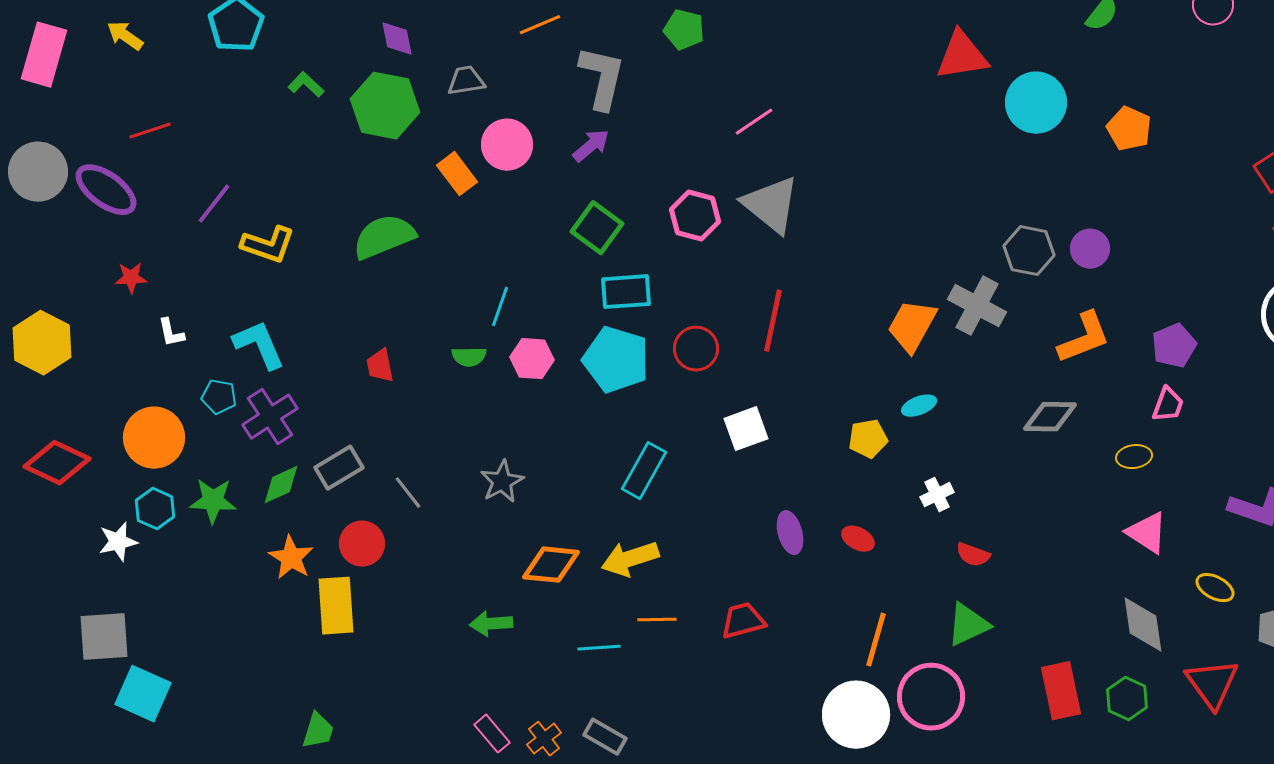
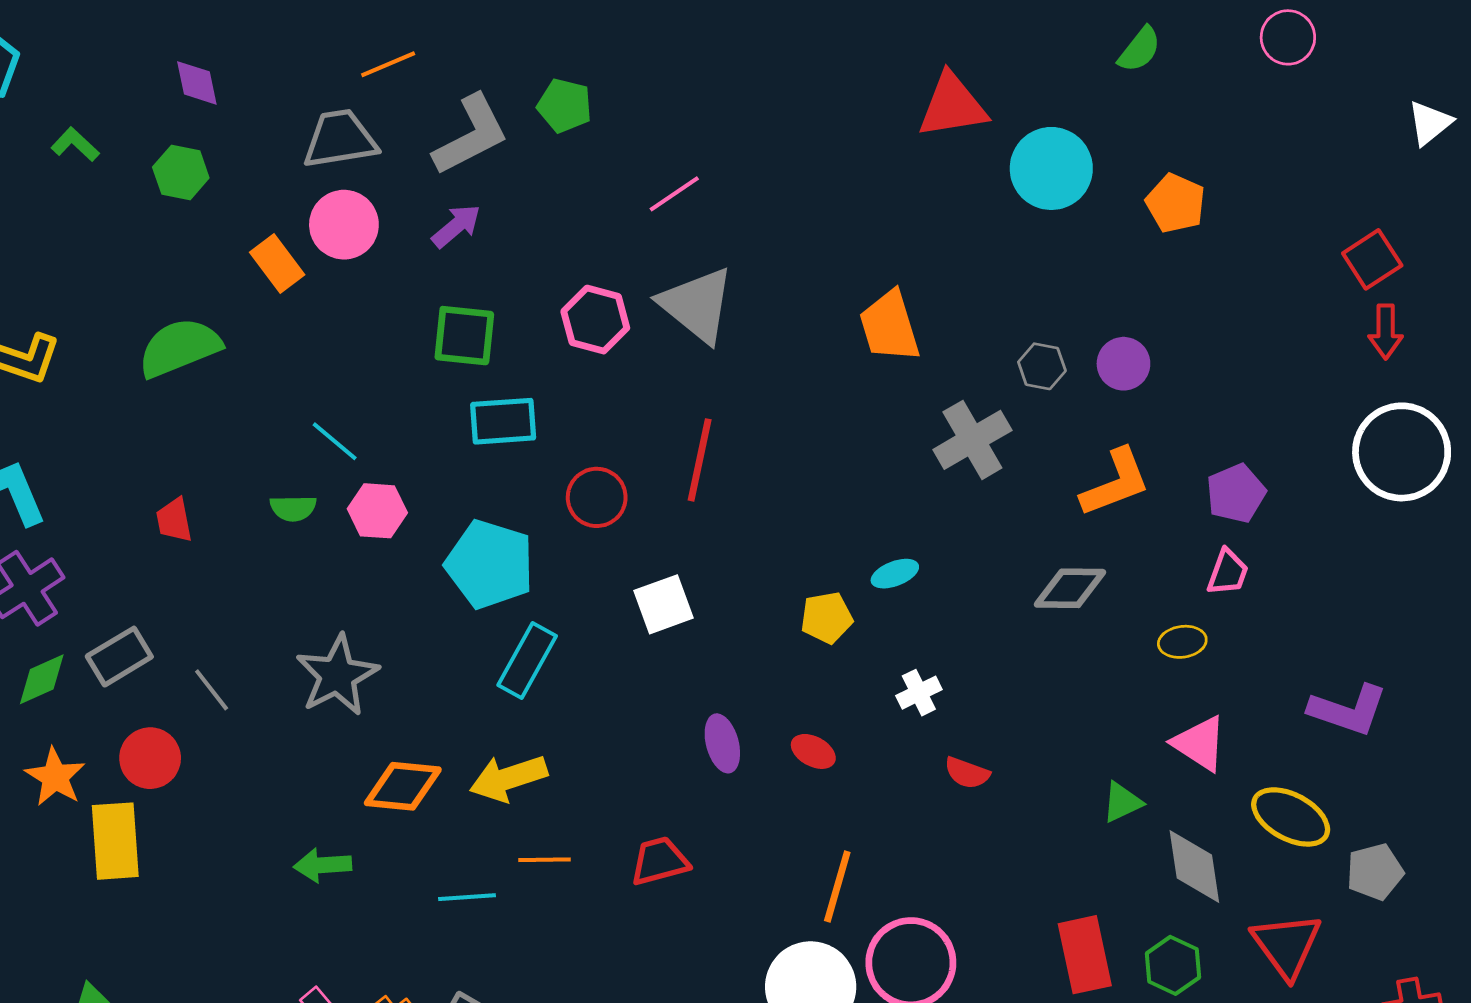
green pentagon: (684, 30) -> (565, 106), moved
gray L-shape: (602, 78) -> (471, 135), turned 50
gray trapezoid: (466, 81) -> (340, 139), moved, size x1.5
green hexagon: (385, 106) -> (181, 172), size x0.6
green square: (597, 228) -> (464, 336), turned -30
gray hexagon: (1029, 251) -> (1042, 366), size x0.7
gray cross: (977, 306) -> (972, 440), turned 32
cyan line: (500, 307) -> (335, 441), turned -69
orange trapezoid: (912, 326) -> (889, 326), moved, turned -46
cyan pentagon: (616, 360) -> (490, 564), moved
gray star: (502, 482) -> (337, 675), size x1.4
yellow ellipse: (1215, 588) -> (1291, 817), size x1.5
green triangle: (968, 625) -> (1122, 802), moved, size x0.7

